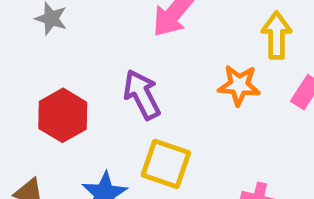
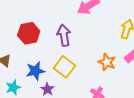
orange star: (239, 85) -> (107, 62), moved

